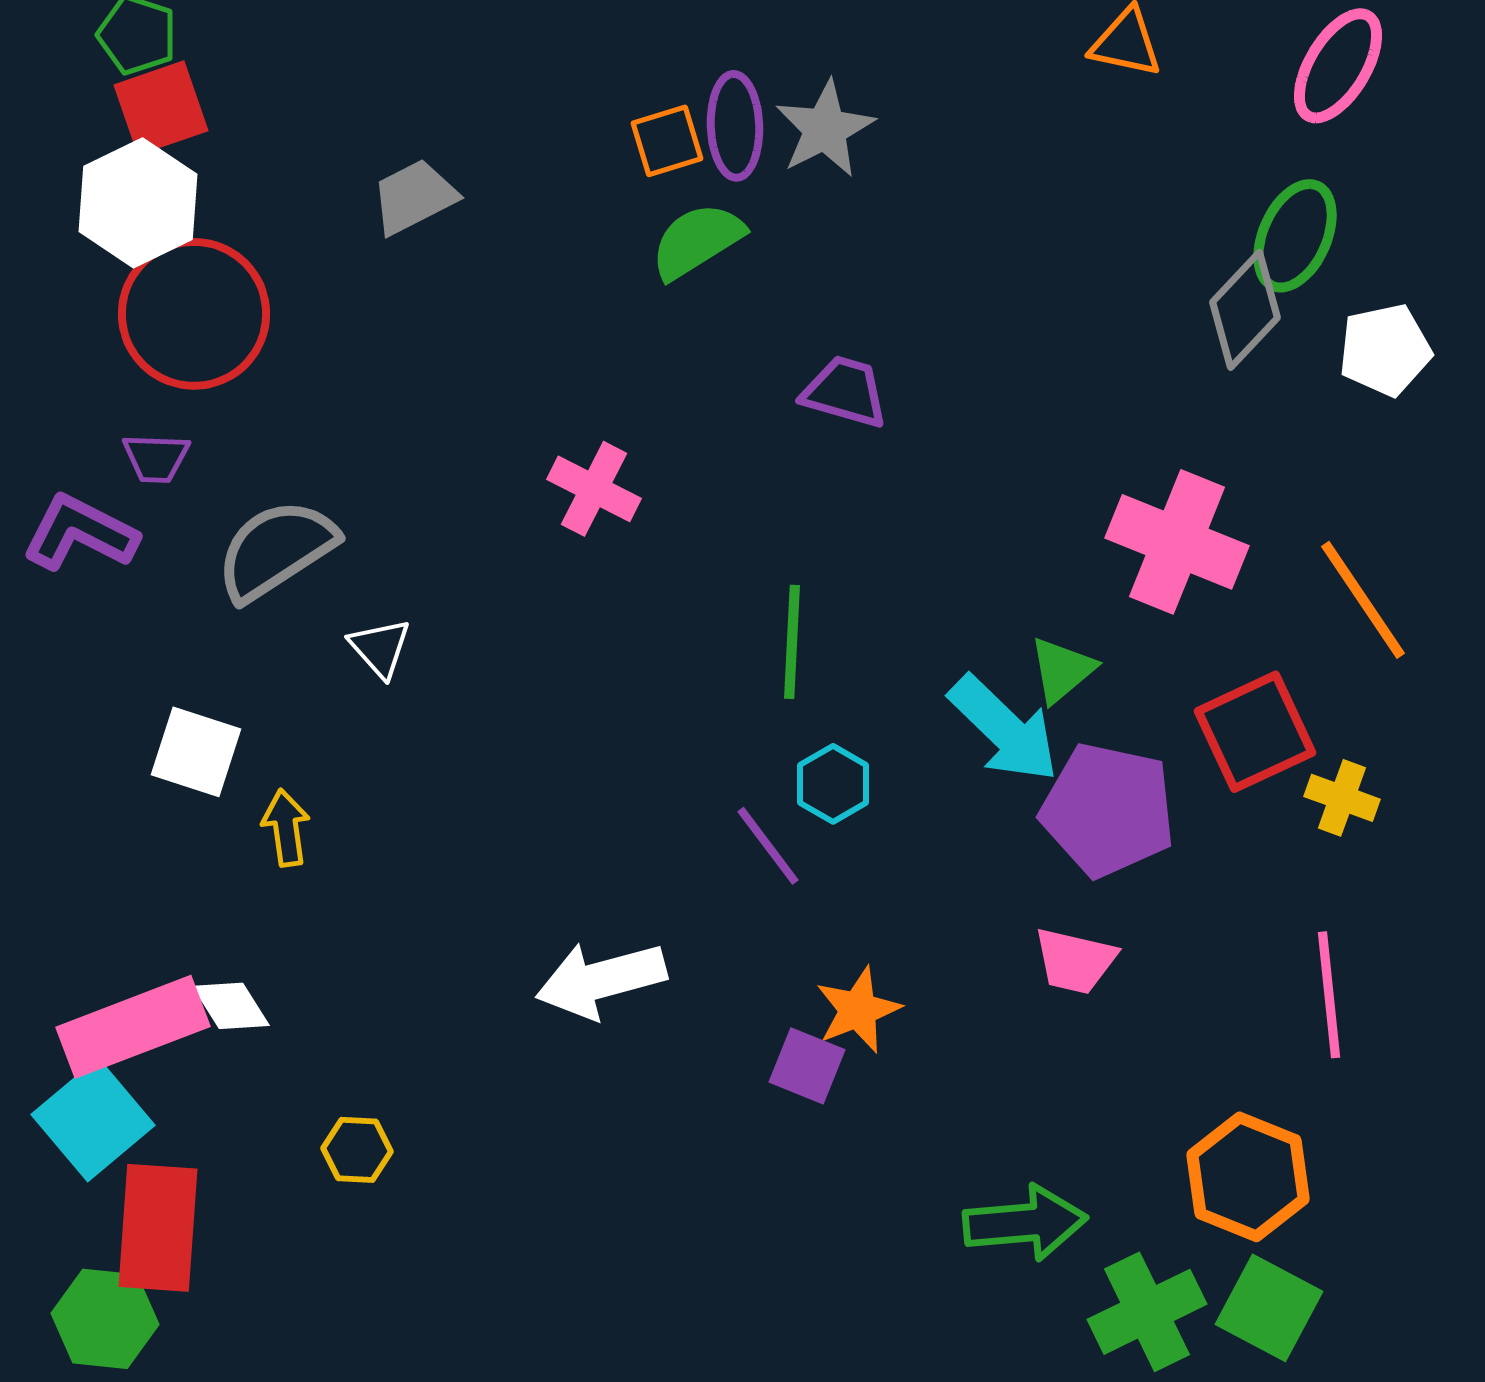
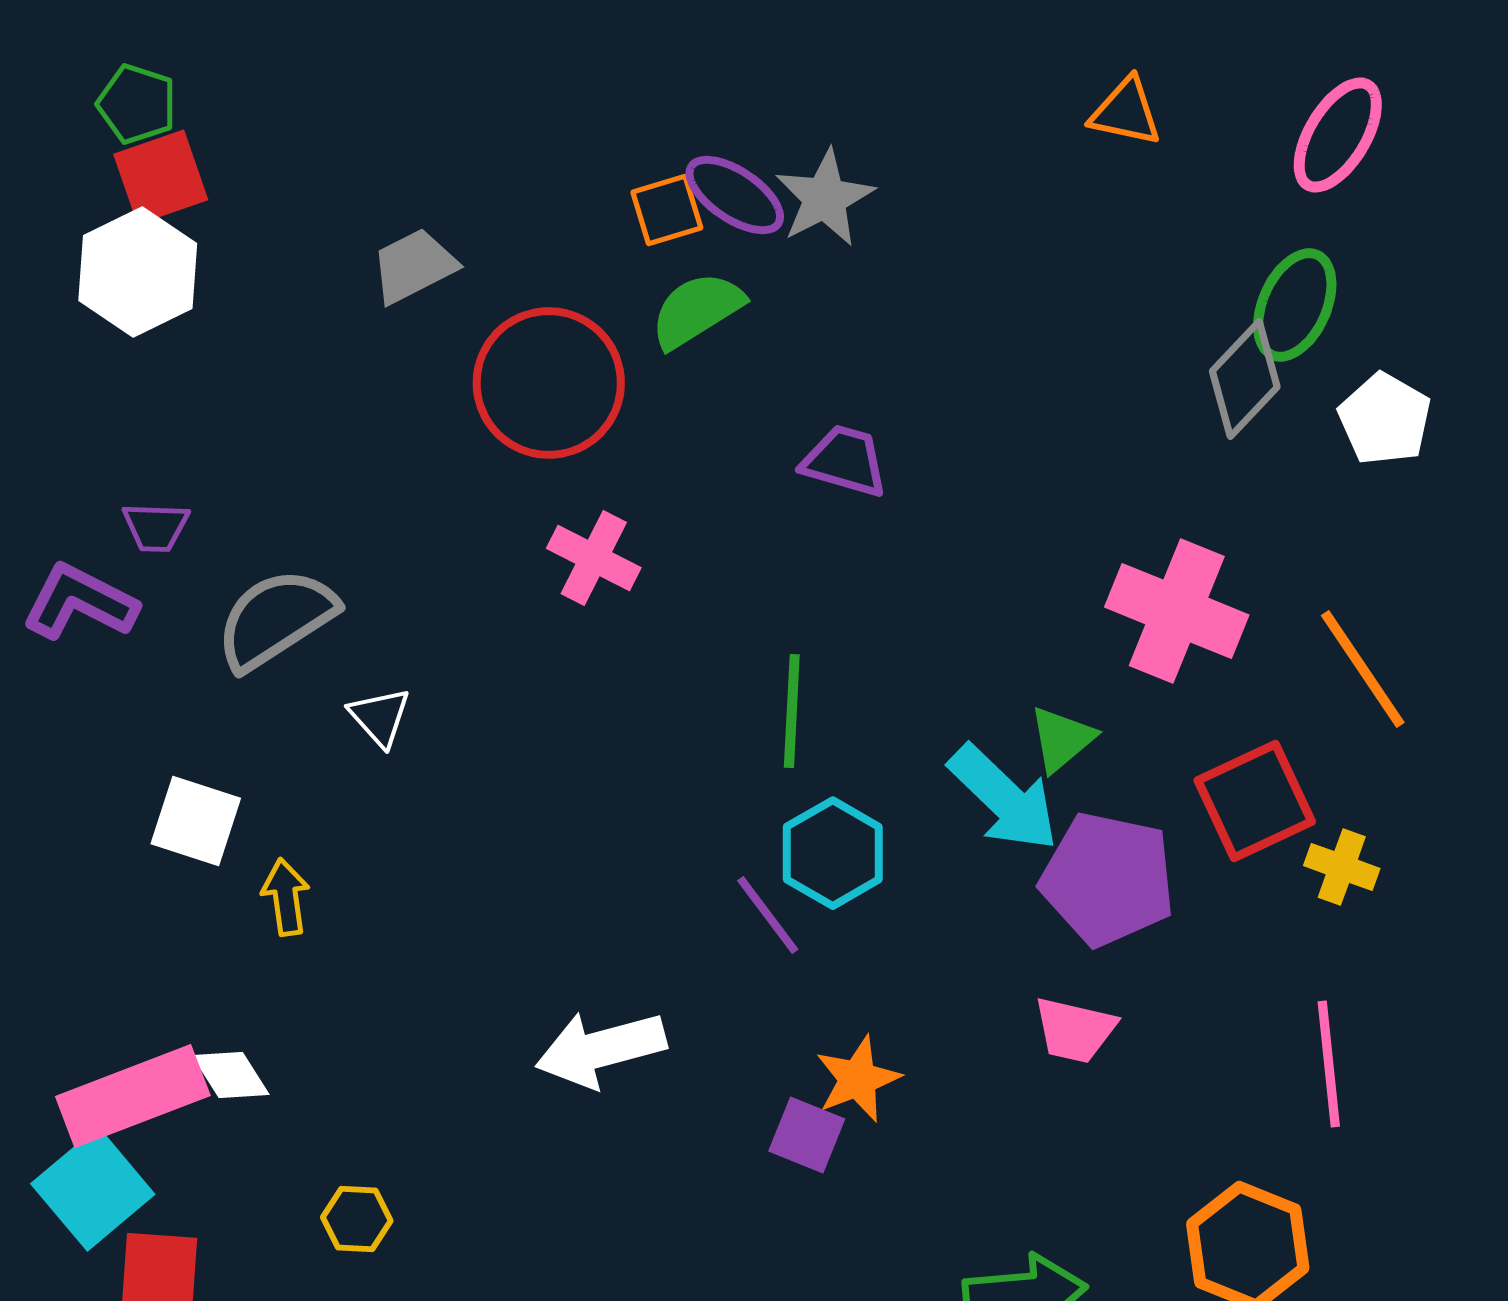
purple ellipse: (735, 126) -> (735, 195), turned -54
red circle: (194, 314) -> (549, 383), moved
white pentagon: (1385, 350) -> (1385, 419), turned -30
cyan hexagon: (833, 784) -> (833, 853), size x1.4

